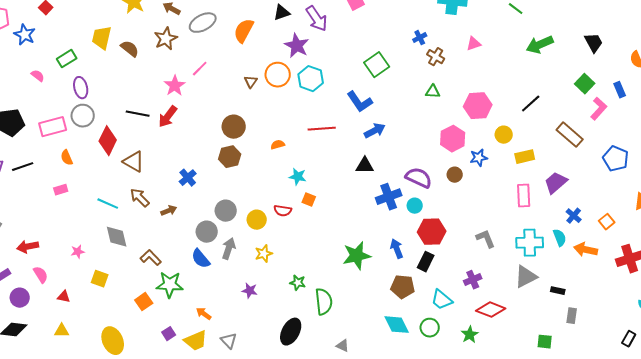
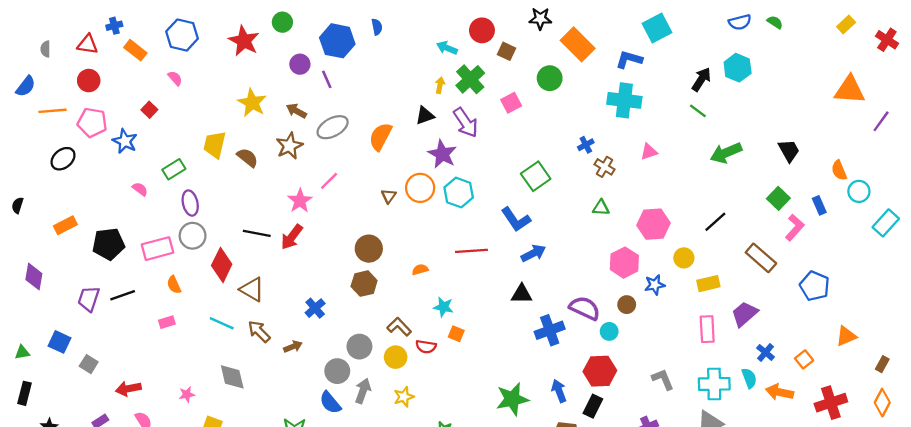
cyan line: (108, 204) -> (222, 323), moved
cyan circle: (415, 206) -> (609, 331), moved
brown L-shape: (151, 258) -> (399, 327), moved

